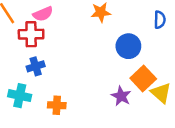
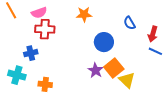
blue semicircle: (160, 20) -> (130, 23), turned 144
red cross: (31, 34) -> (45, 29), moved
purple star: (121, 96) -> (96, 70), moved

